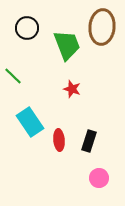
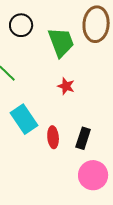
pink circle: (99, 178) -> (93, 175), size x1.5

